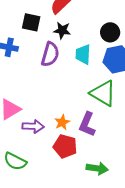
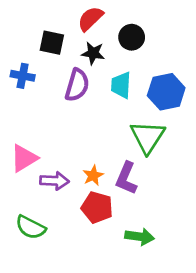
black circle: (110, 32) -> (132, 37), moved
green triangle: (103, 93) -> (148, 137), turned 32

